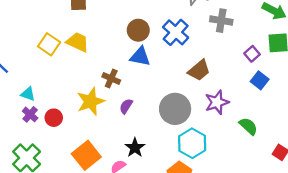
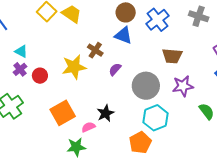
brown trapezoid: (199, 70) -> (172, 56), turned 35
purple semicircle: (126, 106) -> (115, 69), moved

